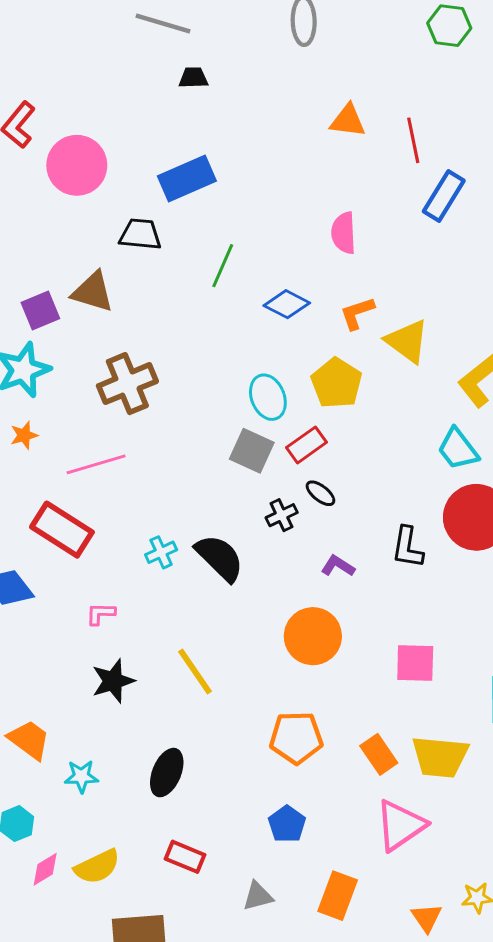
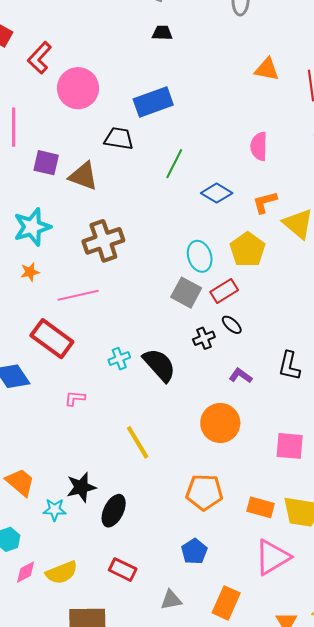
purple square: (40, 311) -> (46, 163), moved, turned 32
black star: (113, 681) -> (81, 487), moved
orange rectangle: (379, 754) -> (261, 507), turned -44

